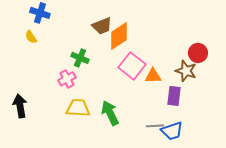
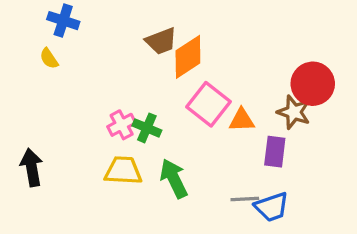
red circle: (198, 53) -> (313, 84), size x1.4
green cross: (80, 58) -> (147, 128), moved
pink cross: (67, 79) -> (122, 125), moved

